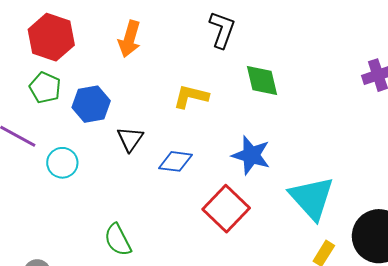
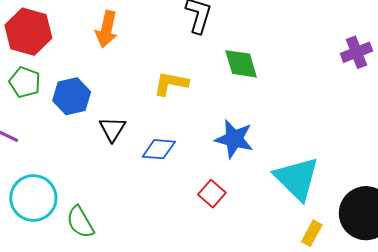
cyan circle: (62, 163) -> (33, 198), moved, size x1.5
red square: (226, 209) -> (212, 194), size x0.6
green semicircle: (118, 240) -> (80, 222), moved

